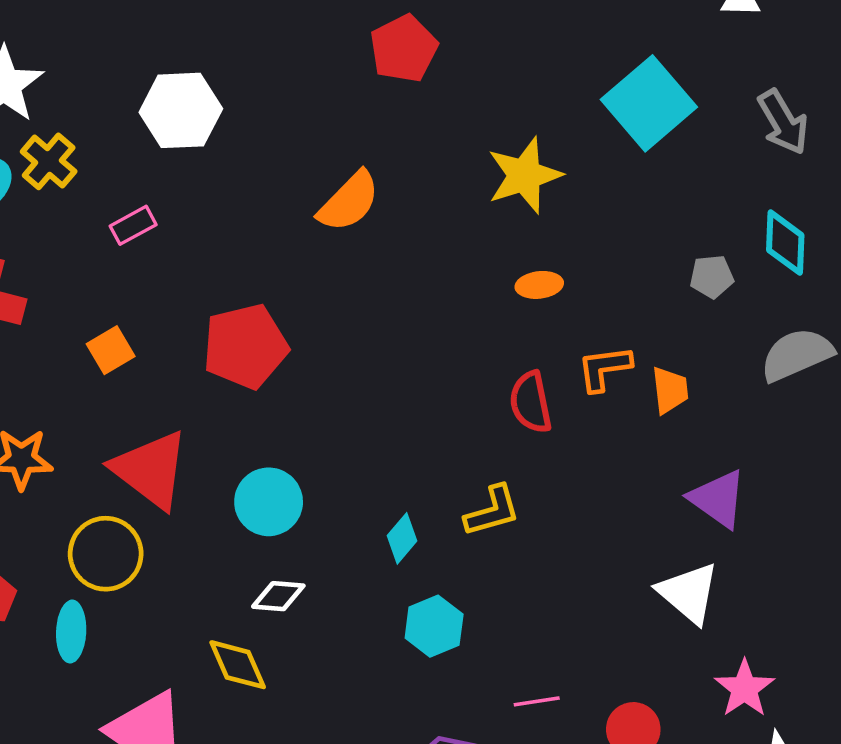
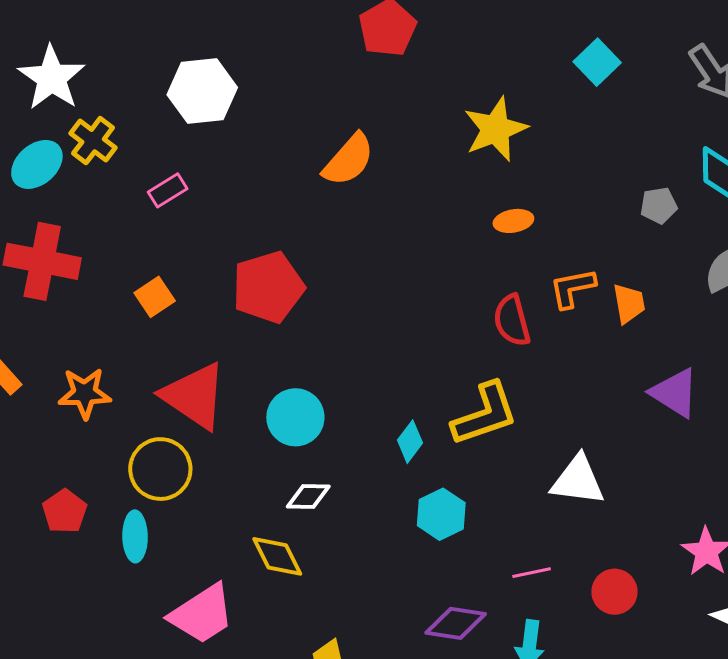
cyan square: (649, 103) -> (597, 62), size x0.6
yellow L-shape: (492, 511) -> (485, 414), size x1.4
white triangle: (689, 593) -> (578, 480), moved, turned -30

